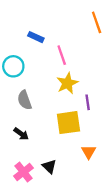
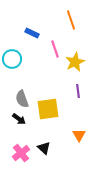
orange line: (97, 22) -> (71, 20), moved
yellow star: (67, 83) -> (75, 62), moved
gray semicircle: (25, 100) -> (22, 99), moved
yellow square: (68, 123) -> (48, 109), moved

